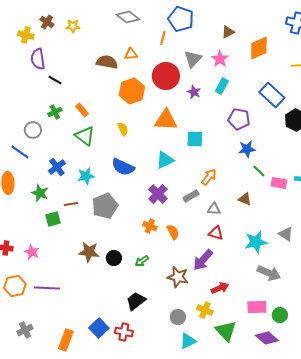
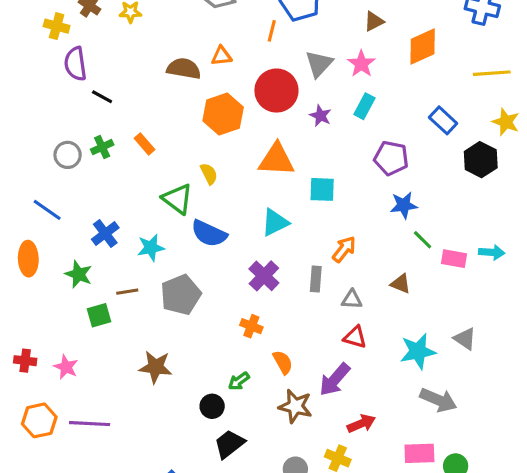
blue rectangle: (272, 95) -> (443, 120), size x0.7
gray circle: (33, 130) -> (68, 155), moved
green triangle: (85, 136) -> (178, 199), moved
gray rectangle: (191, 196) -> (316, 279), turned -56
orange semicircle: (173, 232) -> (283, 362), moved
black circle: (114, 258) -> (212, 406), moved

